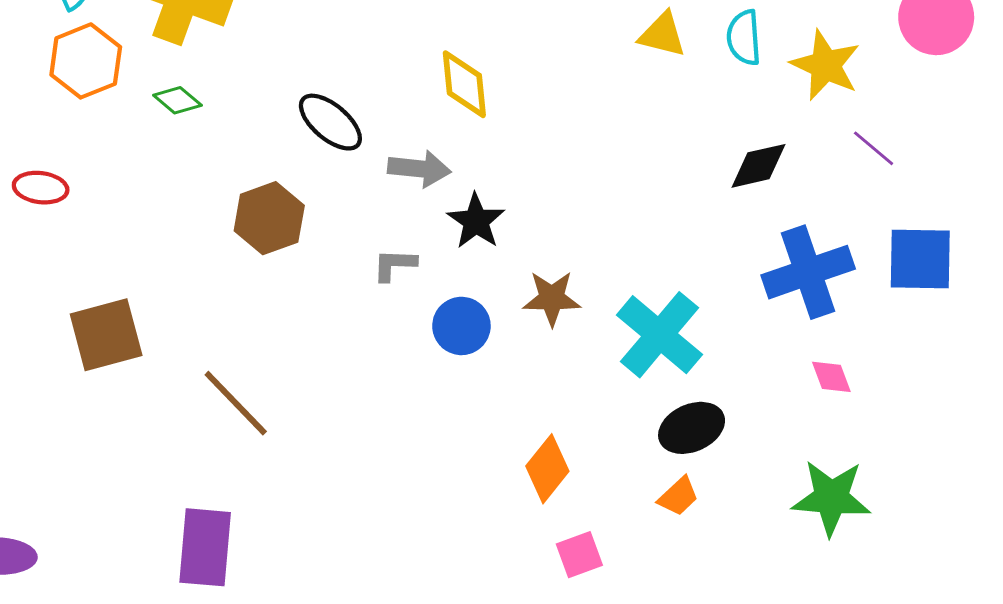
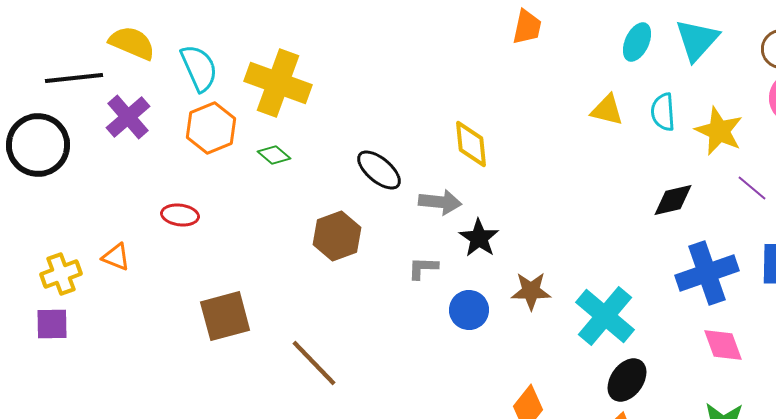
pink diamond: (831, 377) -> (723, 345), size x1.4
black ellipse: (692, 428) -> (627, 380), turned -30

